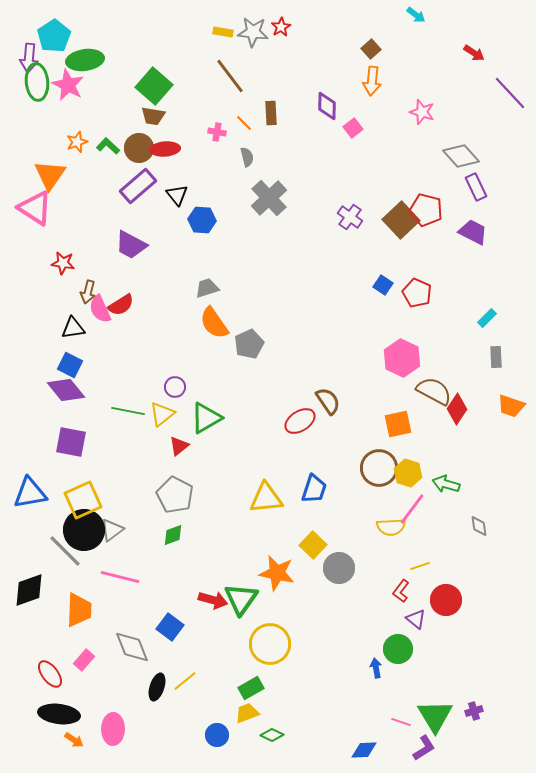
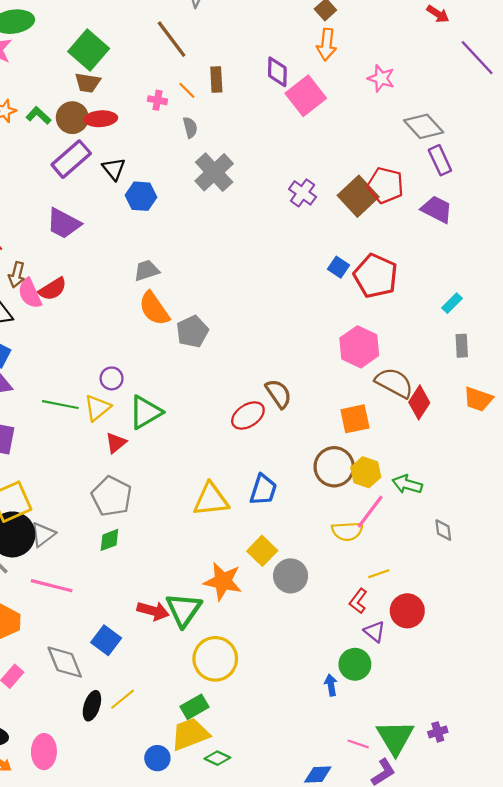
pink square: (353, 128) -> (306, 96), size x1.8
red pentagon: (417, 293) -> (376, 276), size x1.4
yellow trapezoid: (247, 713) -> (190, 734), size x1.5

